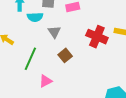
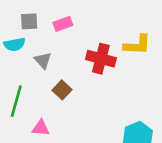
pink triangle: (46, 81) -> (41, 128), turned 40

